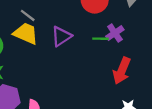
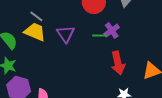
purple triangle: (61, 36) -> (66, 34), turned -30
red arrow: (122, 71) -> (118, 63), turned -35

